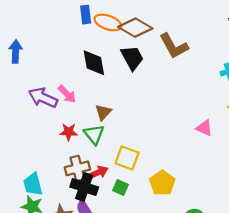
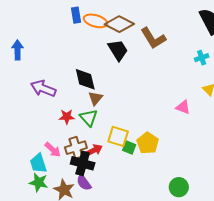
black diamond: (94, 63) -> (85, 79), moved
pink arrow: (67, 94) -> (53, 150), moved
yellow pentagon: (162, 183) -> (148, 143), moved
green square: (120, 188) -> (129, 147), moved

